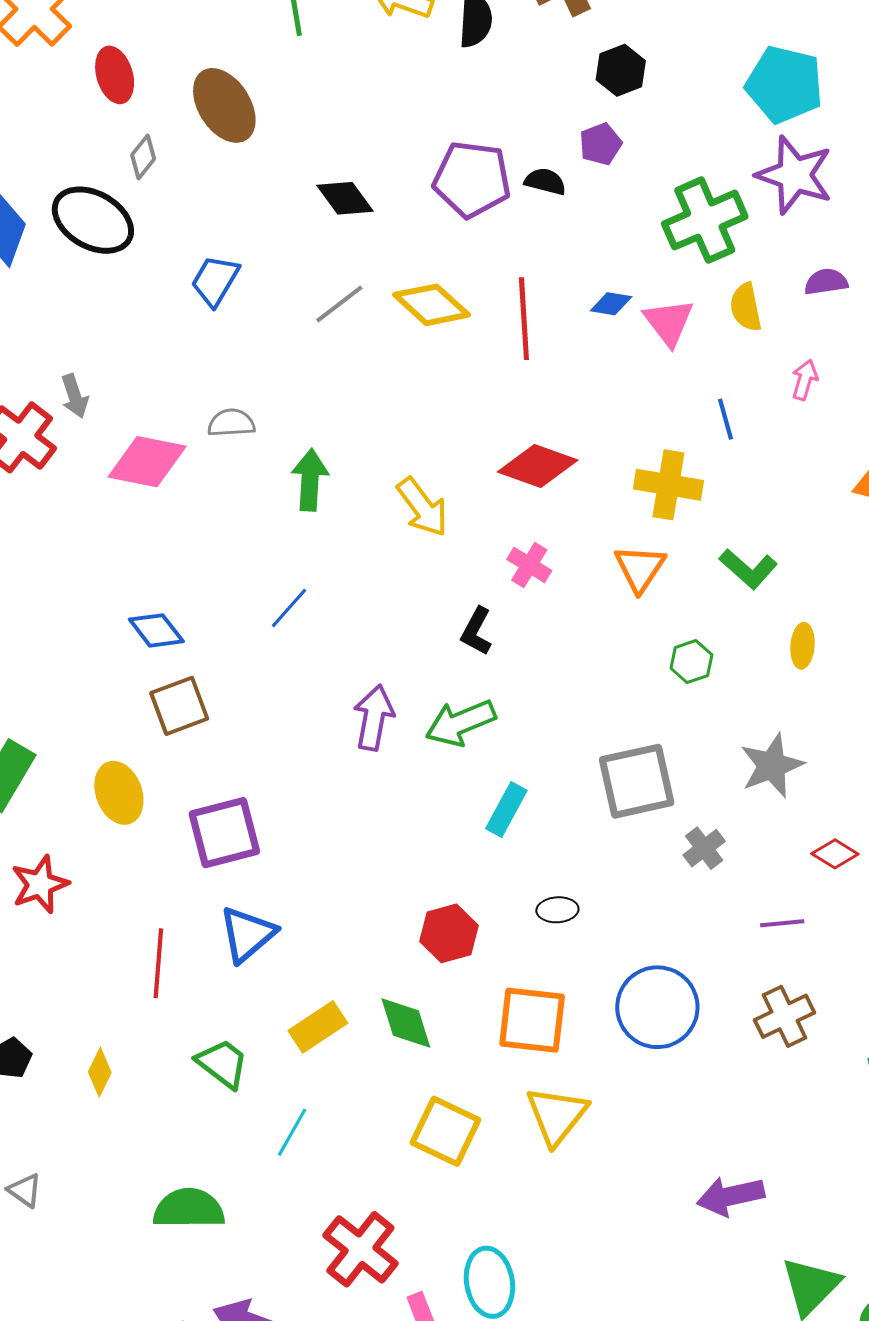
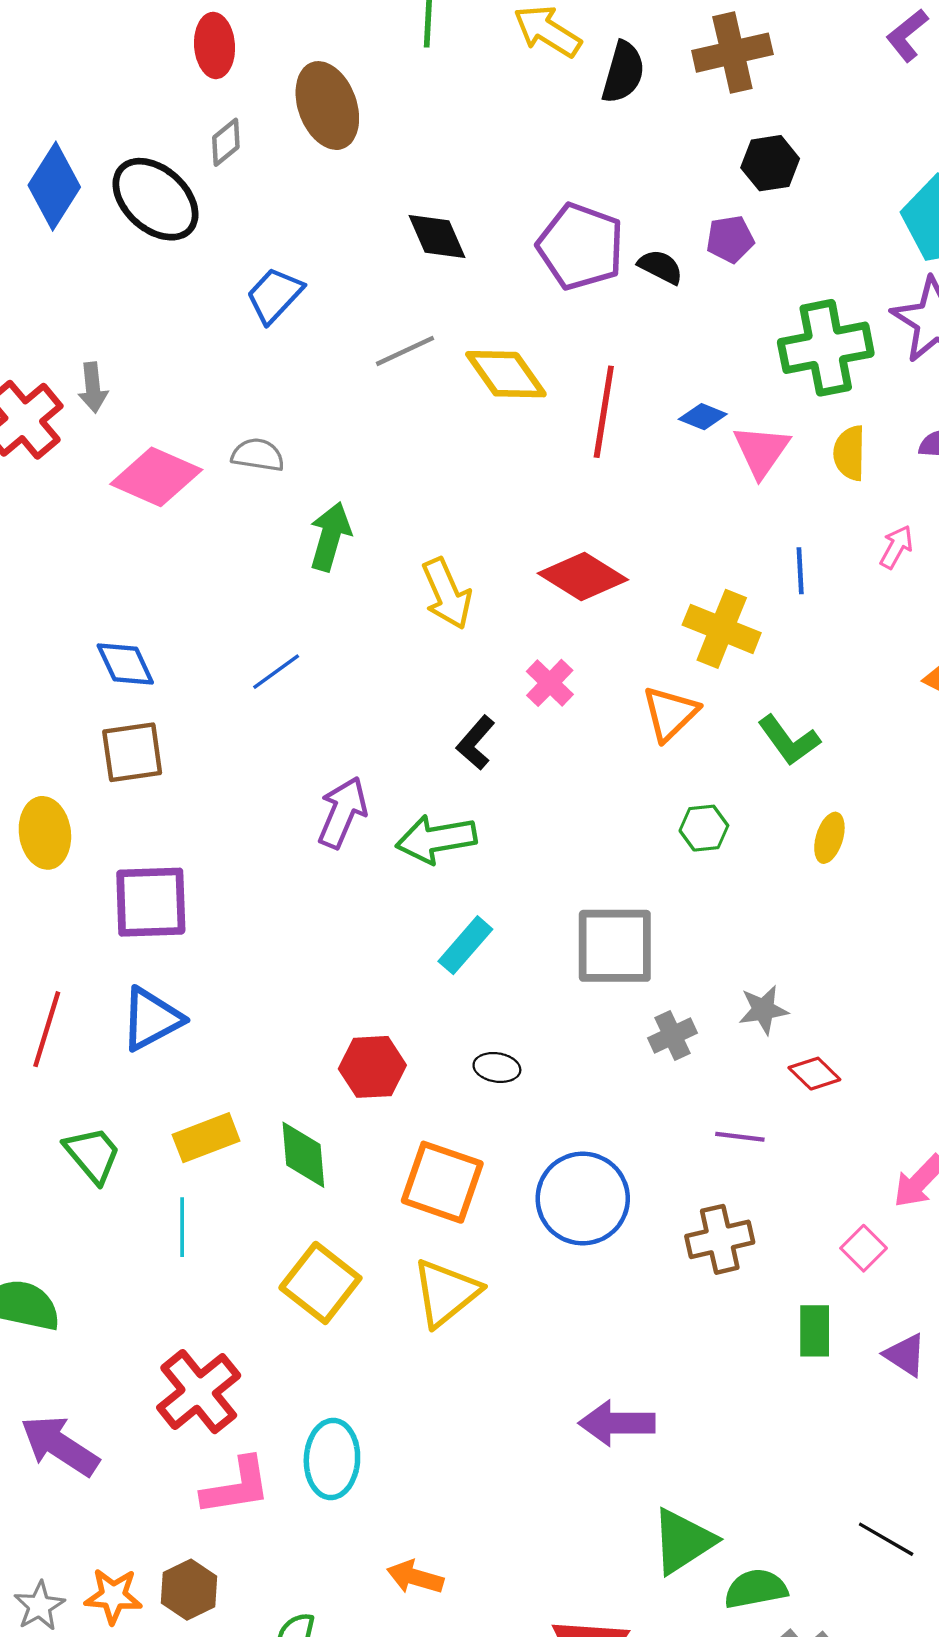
gray star: (772, 766) -> (763, 1010), moved, size x0.7
cyan line: (292, 1132) -> (182, 1227), moved, turned -42

